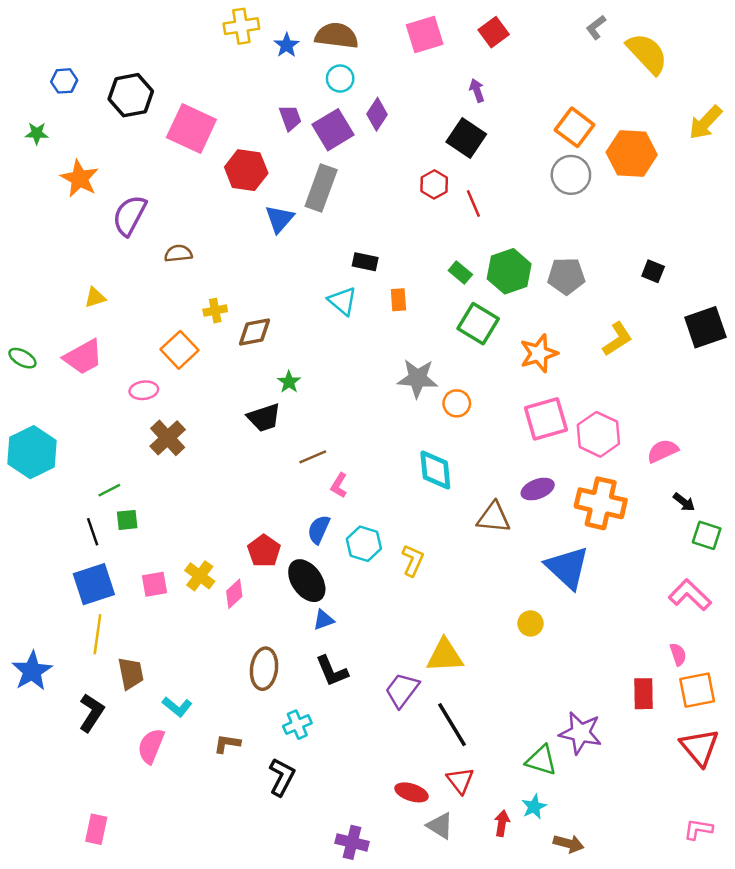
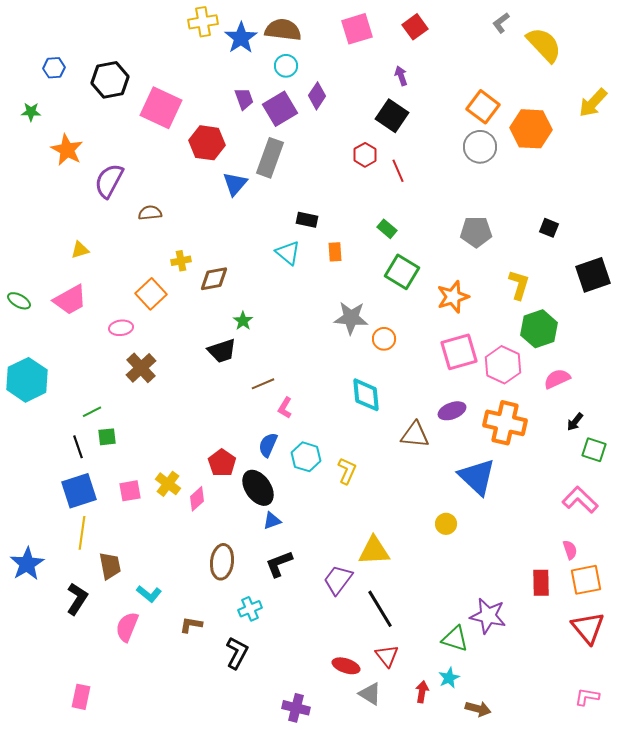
blue star: (287, 45) -> (241, 38), size x1.5
green hexagon: (509, 271) -> (539, 329), moved
yellow L-shape: (617, 339) -> (519, 285), turned -40
black arrow: (684, 502) -> (575, 422), turned 90
black L-shape: (332, 671) -> (279, 564), turned 92

